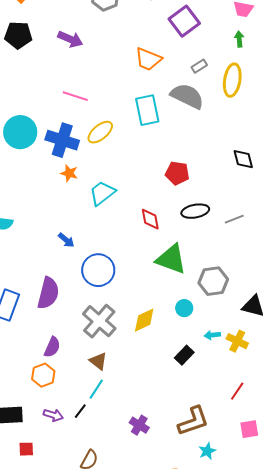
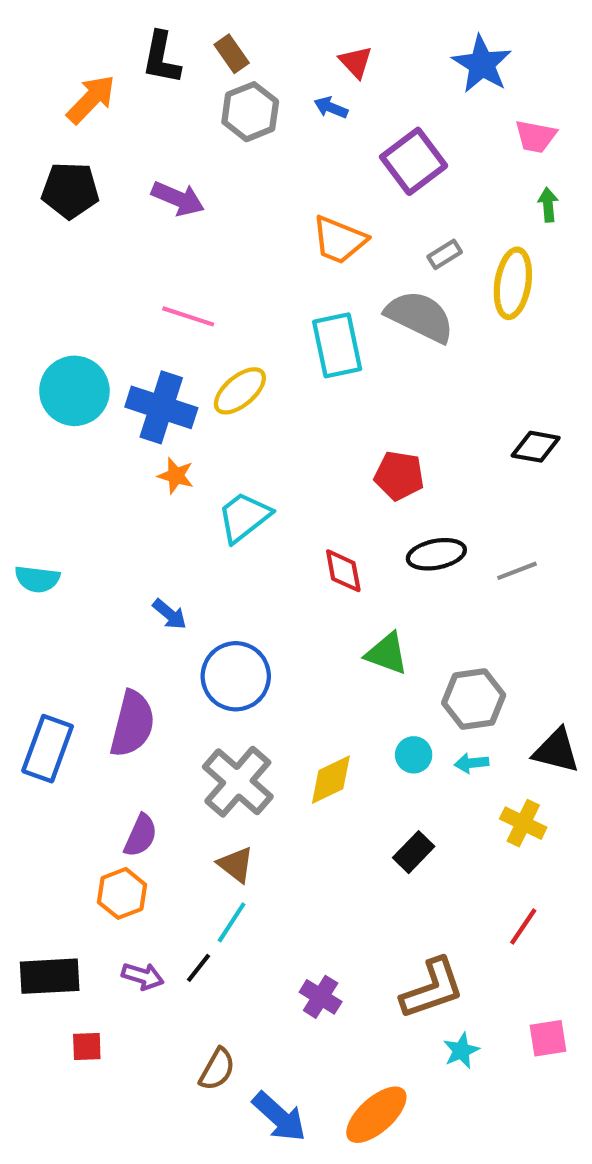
green arrow: (239, 39) -> (548, 205), moved
black diamond: (243, 159) -> (536, 447), turned -65
green triangle: (171, 259) -> (387, 654), size x0.7
cyan arrow: (212, 335) -> (472, 763), moved
pink square: (249, 429) -> (548, 1038), moved

